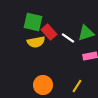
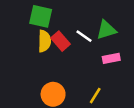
red rectangle: (49, 32) -> (60, 41), moved
yellow semicircle: (36, 42) -> (44, 41), turned -78

